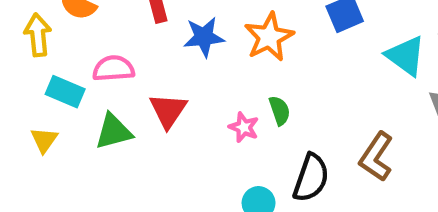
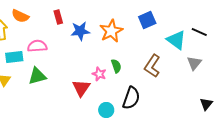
cyan rectangle: (65, 92) -> (14, 57), turned -30
red triangle: (168, 111) -> (81, 88), moved
brown L-shape: (376, 157) -> (152, 66), moved

